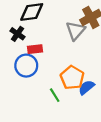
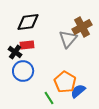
black cross: (18, 34) -> (15, 52), moved
red rectangle: (35, 49) -> (27, 45), moved

